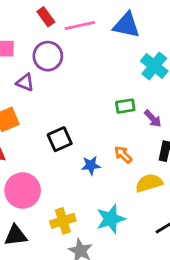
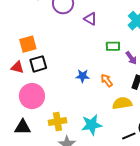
purple triangle: (25, 82) -> (90, 19), moved
black square: (60, 139) -> (38, 64), moved
blue star: (91, 165) -> (83, 76), moved

